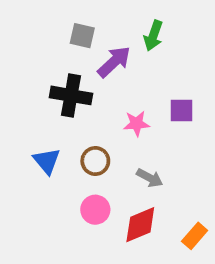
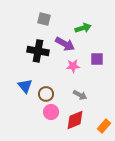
green arrow: (153, 36) -> (83, 28), moved, turned -126
purple arrow: (114, 62) -> (65, 44), moved, turned 72
brown circle: (95, 161) -> (46, 94), moved

